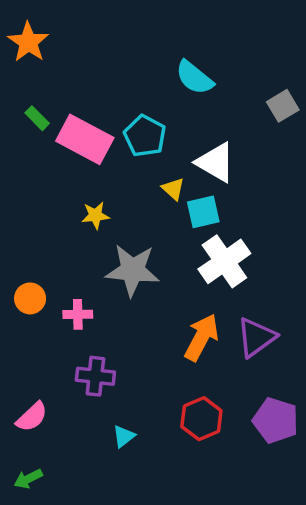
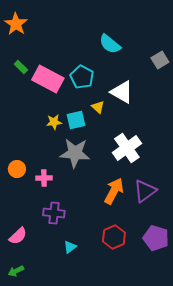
cyan square: (203, 212) -> (76, 120), moved

